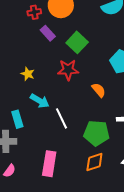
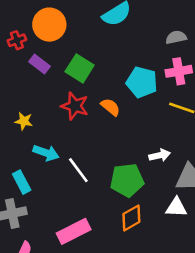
red star: (68, 70) -> (75, 106), turned 30
orange semicircle: (99, 90) -> (110, 107), moved
pink rectangle: (49, 164) -> (74, 231), turned 65

